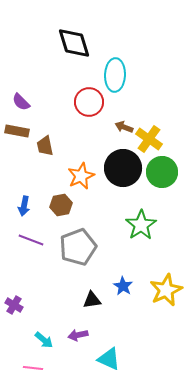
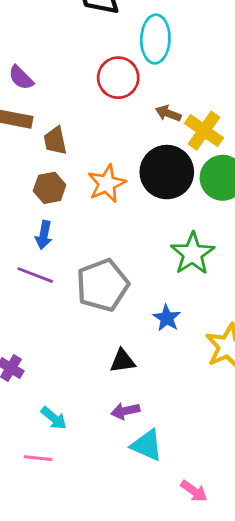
brown hexagon: (61, 205) -> (50, 188), moved
blue arrow: (24, 206) -> (44, 235), moved
blue star: (123, 286) -> (167, 318), moved
purple arrow: (78, 335) -> (125, 411), moved

